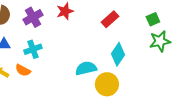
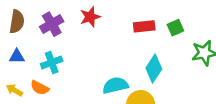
red rectangle: (110, 19) -> (144, 26), turned 36
green square: (153, 19) -> (175, 28), moved

